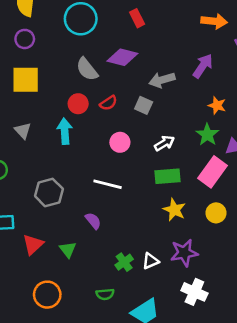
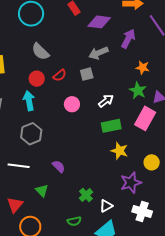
purple diamond: (122, 57) -> (99, 22), moved
gray square: (144, 105) -> (87, 74), turned -32
white line: (108, 184) -> (19, 166), moved
gray hexagon: (49, 192) -> (31, 134), moved
yellow circle: (216, 213) -> (152, 162), moved
red triangle: (33, 244) -> (15, 205), moved
white triangle: (151, 261) -> (106, 206), moved

